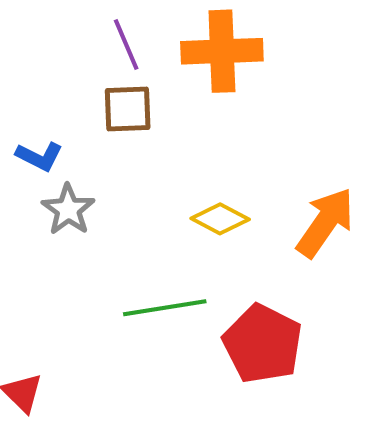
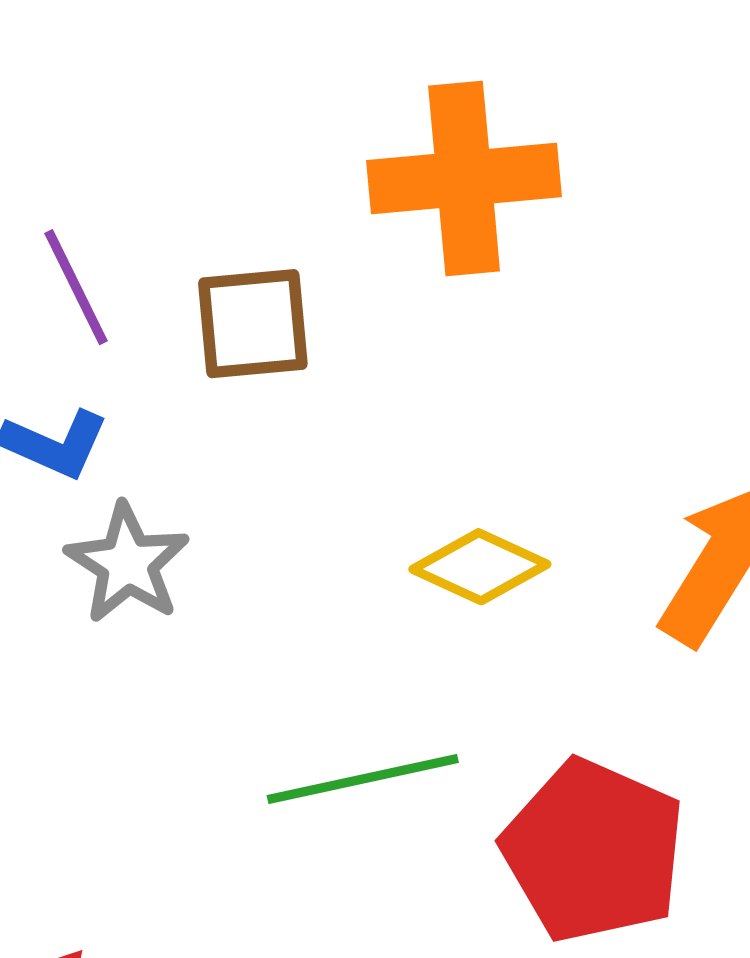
purple line: (126, 44) -> (76, 287), moved

